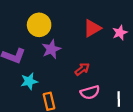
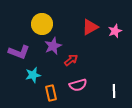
red arrow: (82, 69) -> (71, 60), moved
pink semicircle: (90, 92) -> (78, 85), moved

